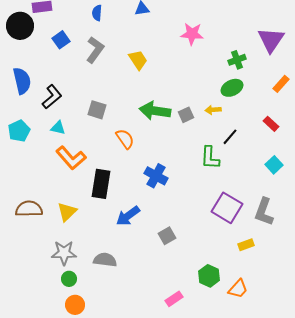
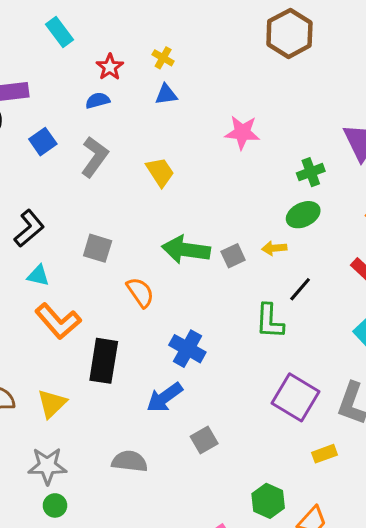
blue semicircle: (97, 13) -> (98, 100), turned 70
blue arrow: (128, 216) -> (165, 397), moved
gray semicircle: (105, 260) -> (130, 461), moved

